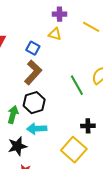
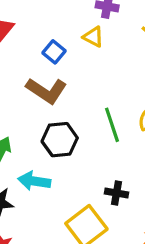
brown L-shape: (33, 72) -> (46, 91), turned 70
black hexagon: (34, 103) -> (60, 140), moved

